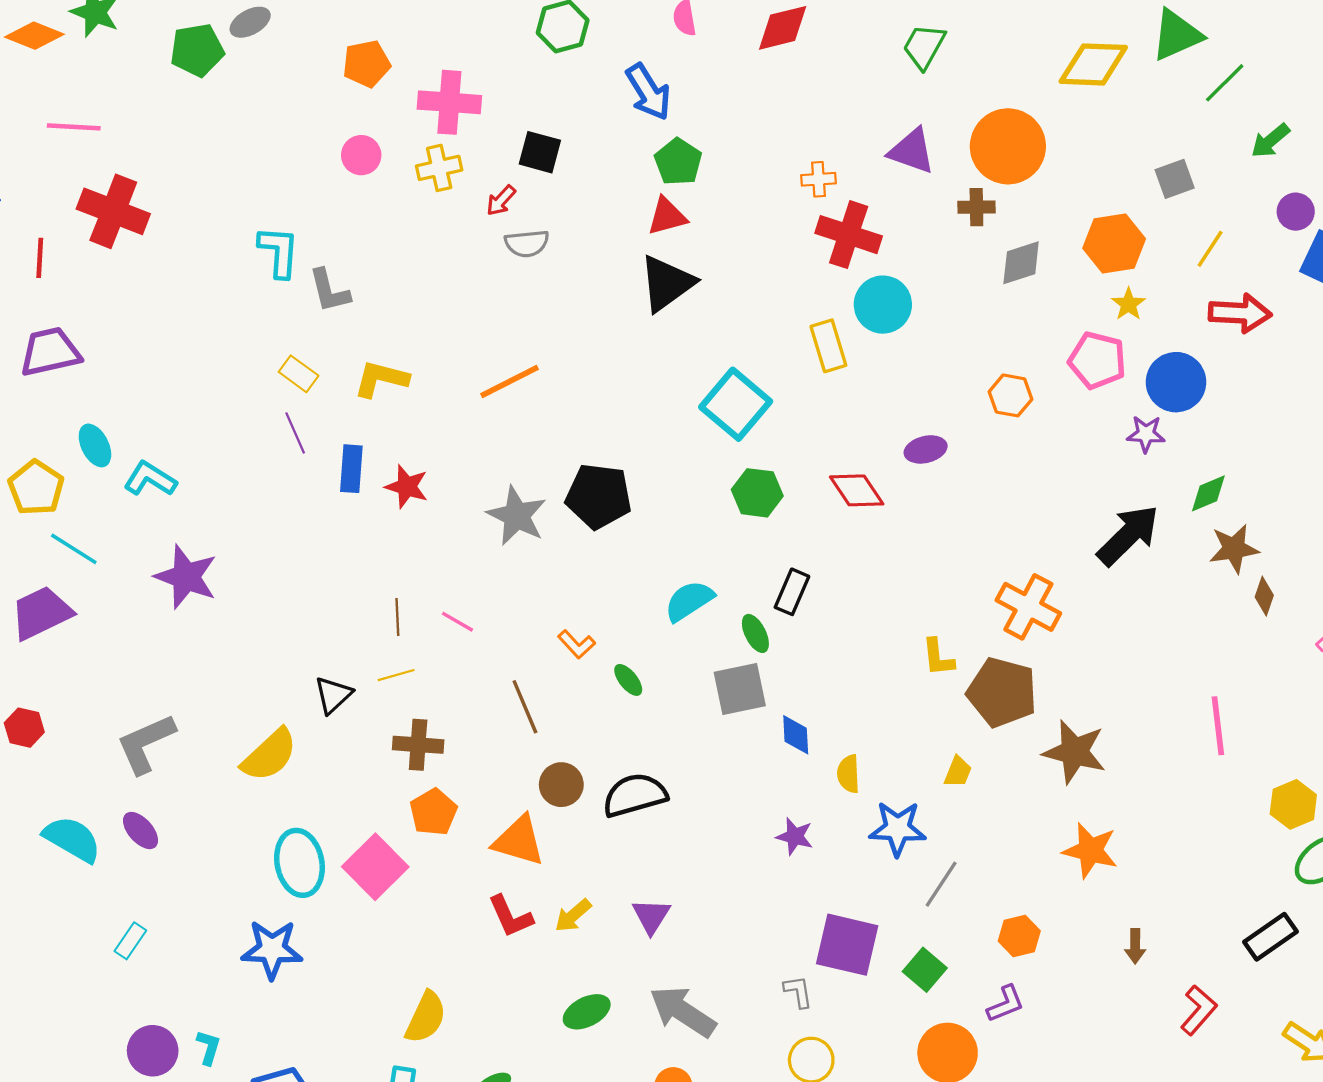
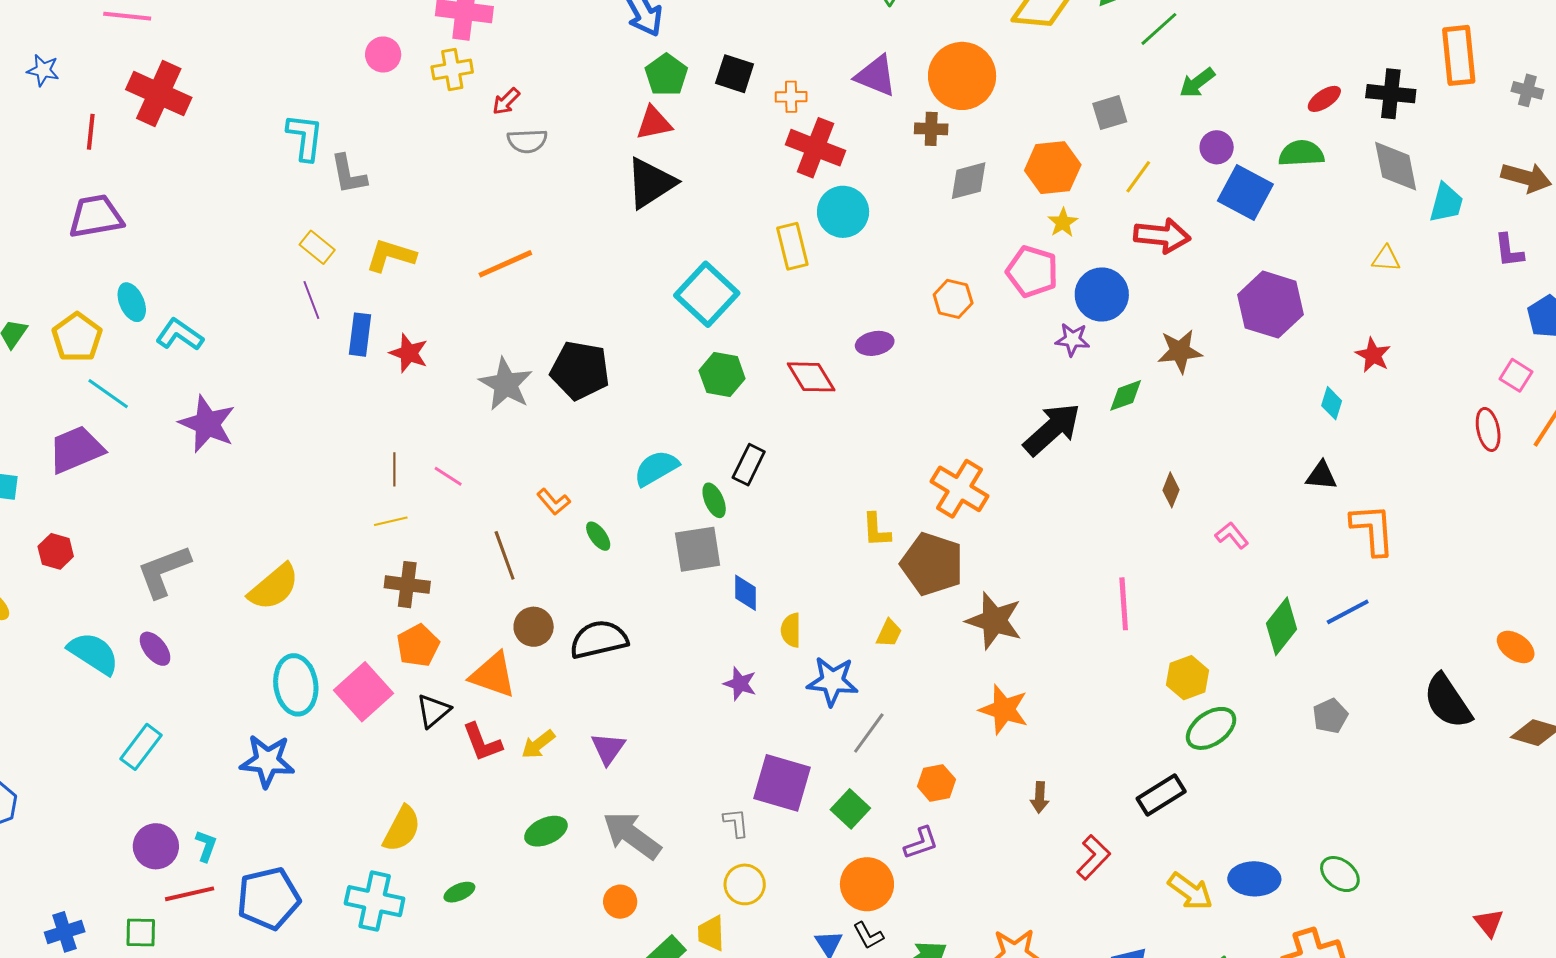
black square: (540, 152) -> (735, 74), moved
brown star: (1234, 549) -> (1180, 351), moved
black triangle: (333, 695) -> (433, 711), moved
cyan rectangle: (130, 941) -> (141, 747), size x1.4

